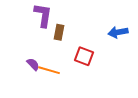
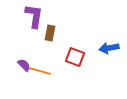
blue arrow: (118, 32) -> (109, 48), moved

